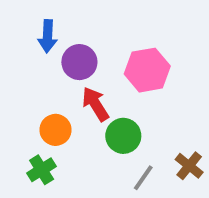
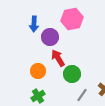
pink hexagon: (147, 70) -> (72, 19), moved
green cross: (42, 170) -> (38, 96), moved

